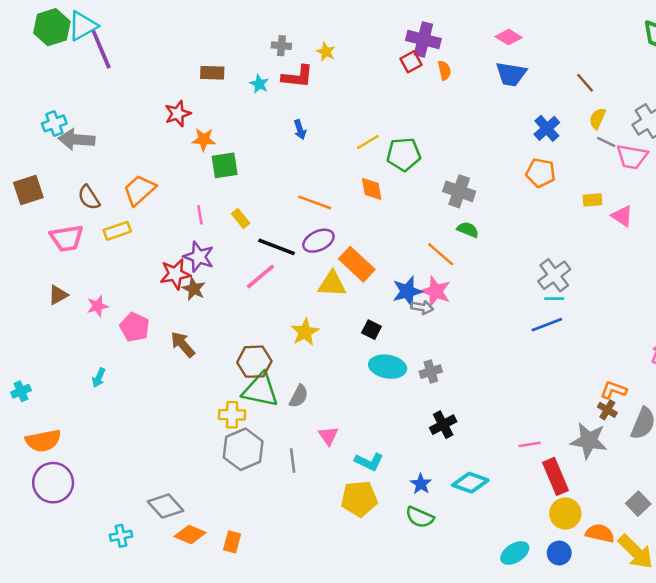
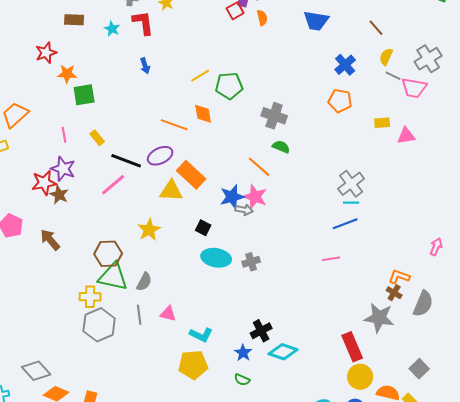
red L-shape: (297, 77) -> (143, 23), turned -104
orange line: (315, 202) -> (174, 125), moved
pink triangle: (622, 216) -> (406, 136), turned -42
black cross: (443, 425) -> (261, 331), moved
pink triangle: (328, 436) -> (168, 314), turned -42
pink line: (530, 444) -> (331, 259), moved
gray line: (293, 460) -> (139, 315), moved
green semicircle: (420, 517) -> (242, 380), size x0.7

